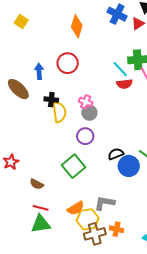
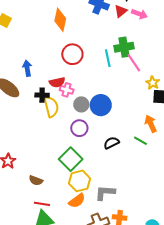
red circle: (68, 63) -> (72, 54), moved
cyan line: (120, 69) -> (108, 58), turned 36
red semicircle: (124, 84) -> (57, 82), moved
pink cross: (86, 102) -> (67, 90), moved
blue circle: (129, 166) -> (101, 105), moved
yellow hexagon: (88, 219) -> (80, 181), moved

